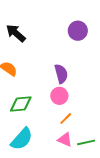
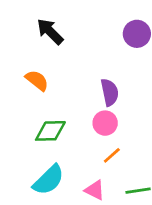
pink triangle: (65, 140) -> (95, 190), moved

